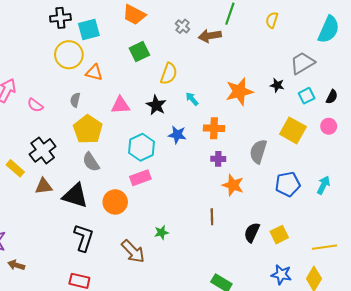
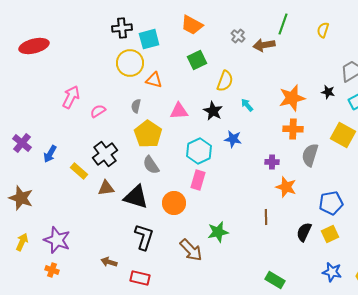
pink semicircle: (35, 105) -> (98, 111), turned 112
orange cross: (214, 128) -> (293, 129), moved
pink rectangle: (140, 178) -> (198, 180), turned -54
blue pentagon: (288, 184) -> (331, 203), moved
green star: (161, 232) -> (218, 232), size x1.5
brown arrow: (16, 265) -> (109, 262), moved

